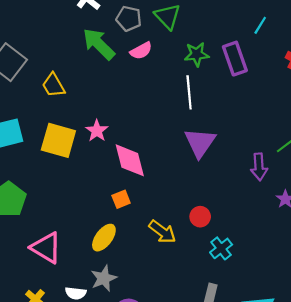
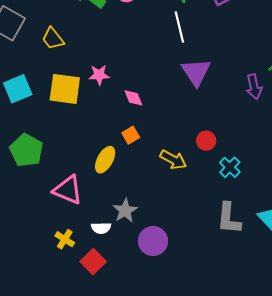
pink star: (97, 131) -> (99, 75), turned -30
pink diamond: (130, 160) -> (133, 98), size x0.6
yellow ellipse: (104, 238) -> (105, 160), moved

